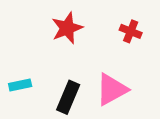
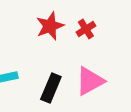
red cross: (131, 31) -> (86, 29), moved, turned 36

